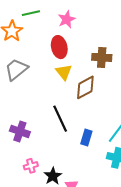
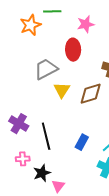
gray trapezoid: (16, 69) -> (46, 69), moved
yellow triangle: (64, 72) -> (62, 90), moved
black line: (60, 119) -> (46, 136), moved

